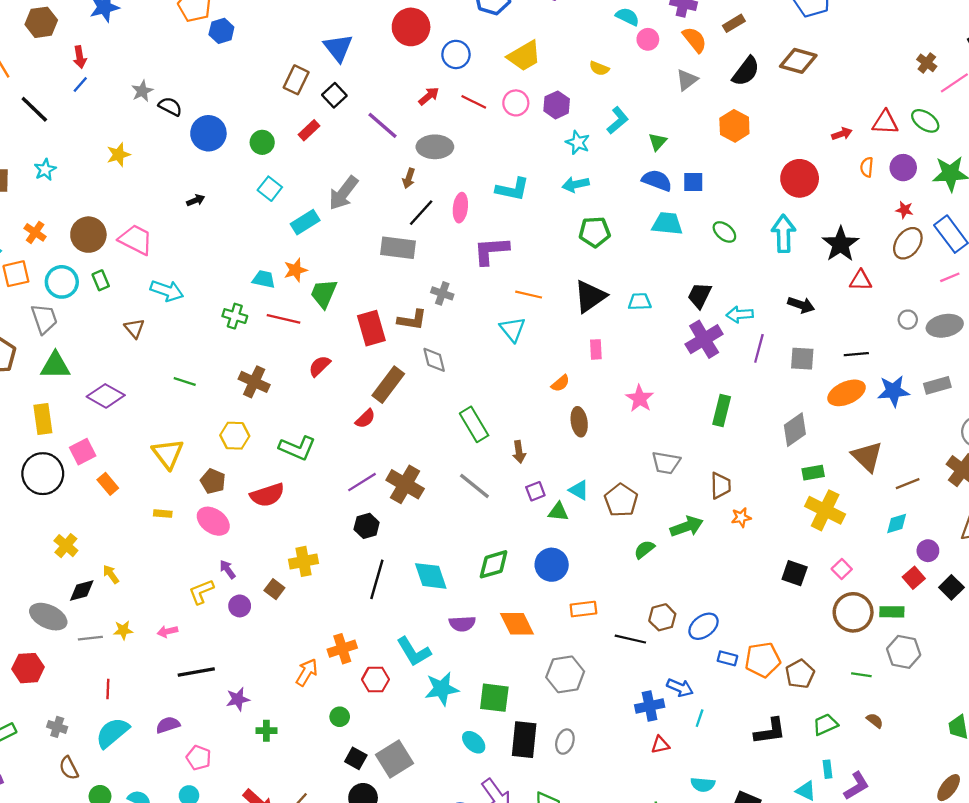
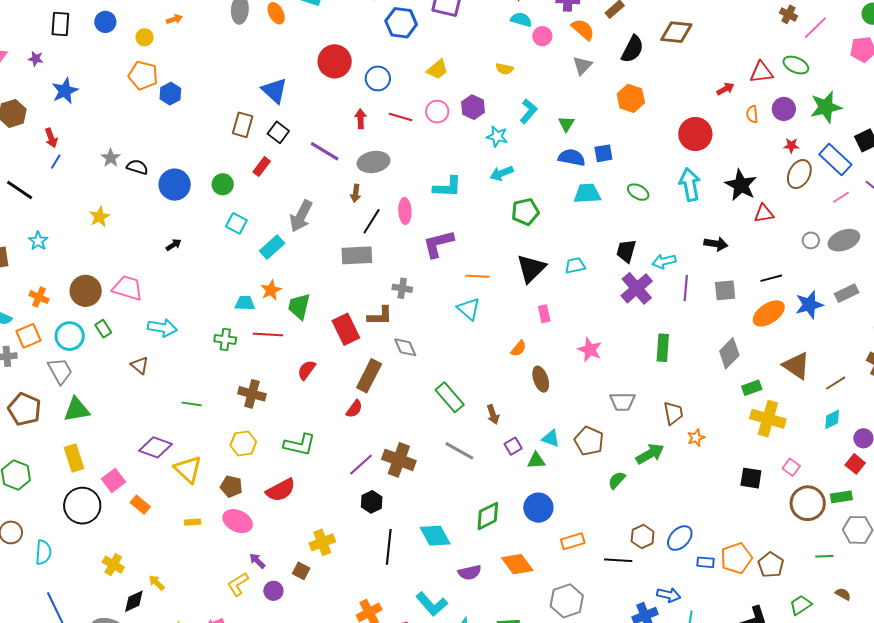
yellow trapezoid: (524, 56) -> (437, 69), size x0.7
red arrow: (429, 96) -> (361, 119), turned -42
purple diamond: (106, 396) -> (155, 447), moved

